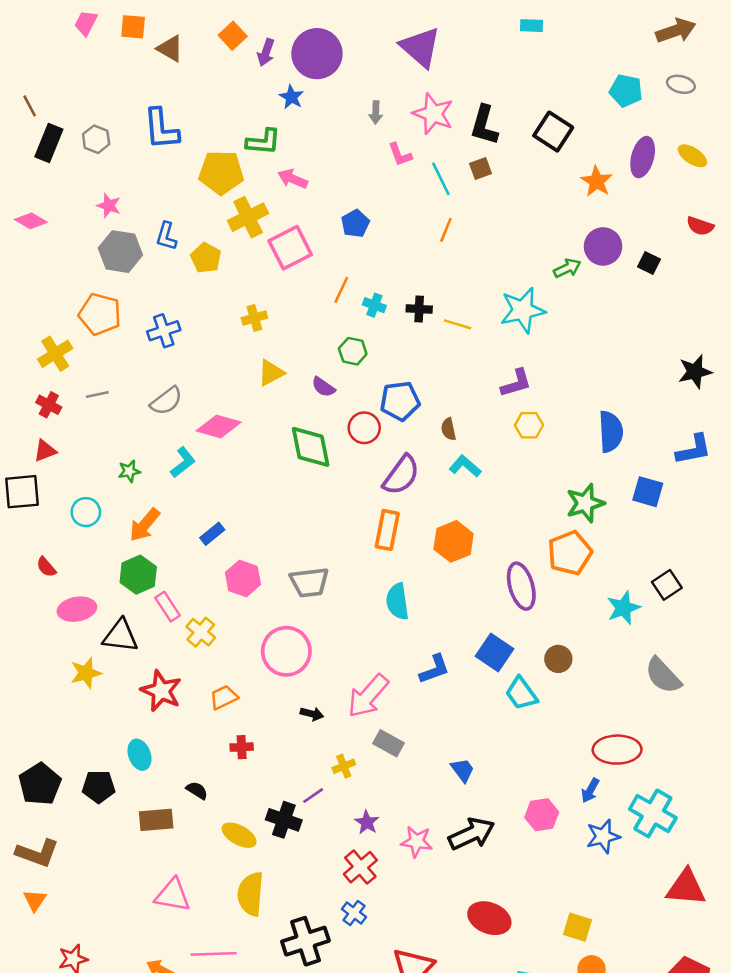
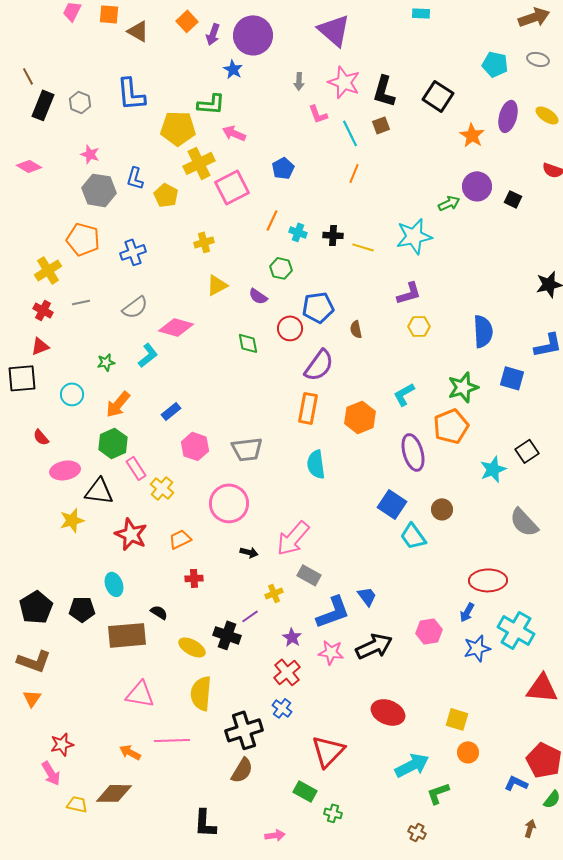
green diamond: (311, 447) -> (248, 343), size x0.6
cyan L-shape: (465, 466) -> (404, 394), moved, turned -70
blue L-shape: (434, 669) -> (333, 612), moved, size x1.4
brown rectangle: (156, 820) -> (127, 635), size x1.4

